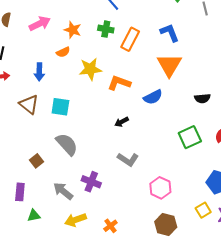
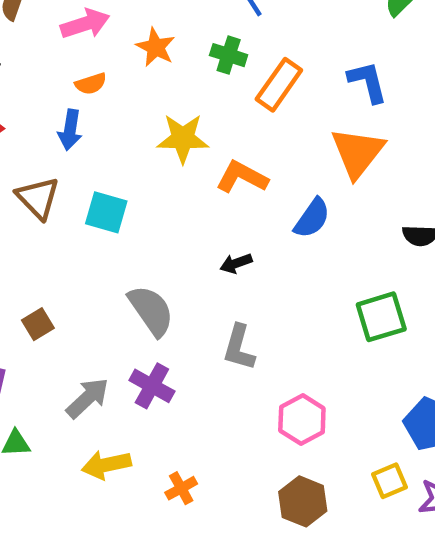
orange semicircle: (63, 52) -> (91, 84), moved
blue semicircle: (153, 97) -> (312, 218), turned -36
gray semicircle: (67, 144) -> (151, 311), moved
gray L-shape: (128, 159) -> (239, 348), turned 65
gray arrow: (63, 191) -> (88, 398), turned 90

